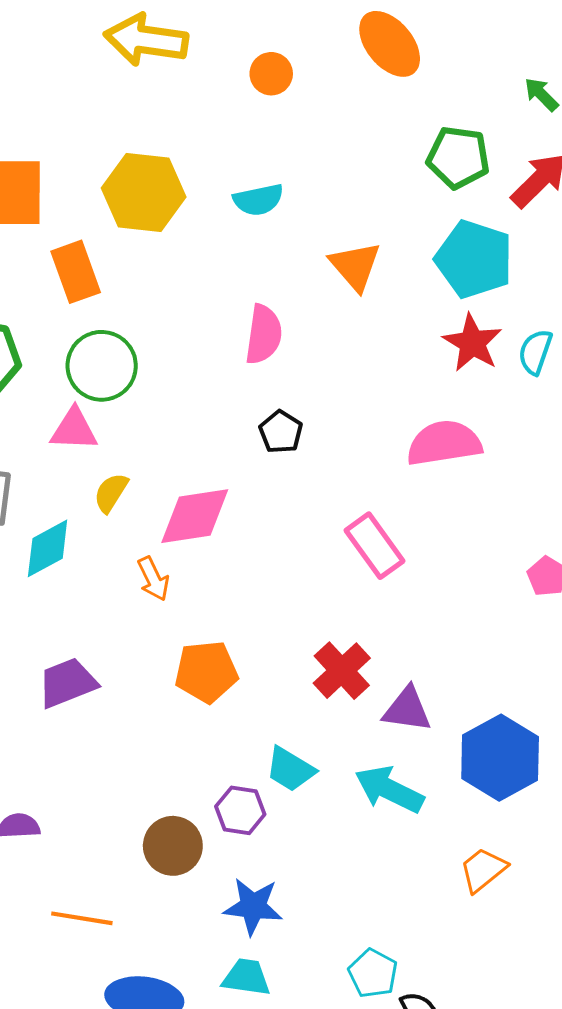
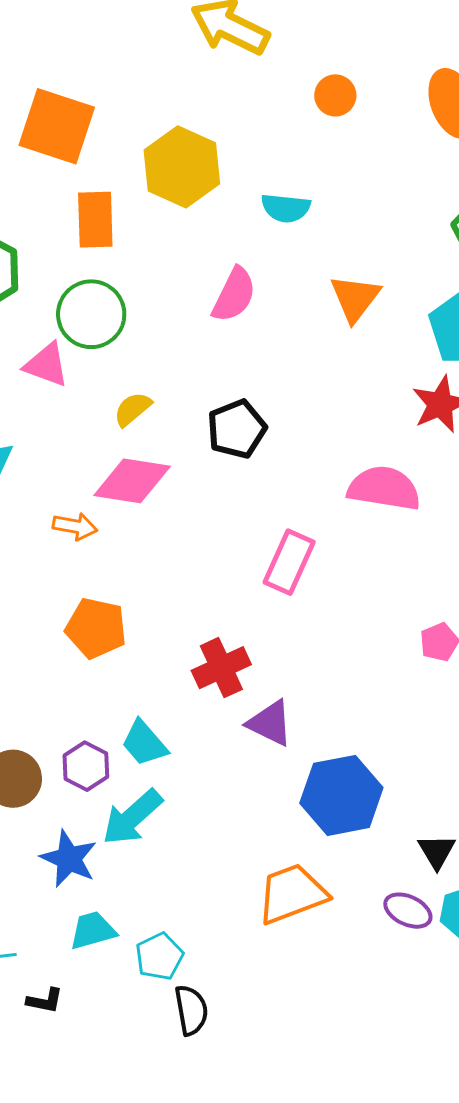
pink semicircle: (264, 334) -> (234, 295), moved
black pentagon: (281, 432) -> (237, 429), size x1.4
yellow semicircle: (111, 493) -> (133, 409), moved
pink rectangle: (374, 546) -> (289, 562), turned 42
orange arrow: (153, 579) -> (75, 526), turned -72
cyan arrow: (389, 789) -> (132, 817), moved, turned -86
orange trapezoid: (483, 870) -> (292, 894), size x1.5
cyan trapezoid: (246, 977) -> (93, 930), moved, turned -42

